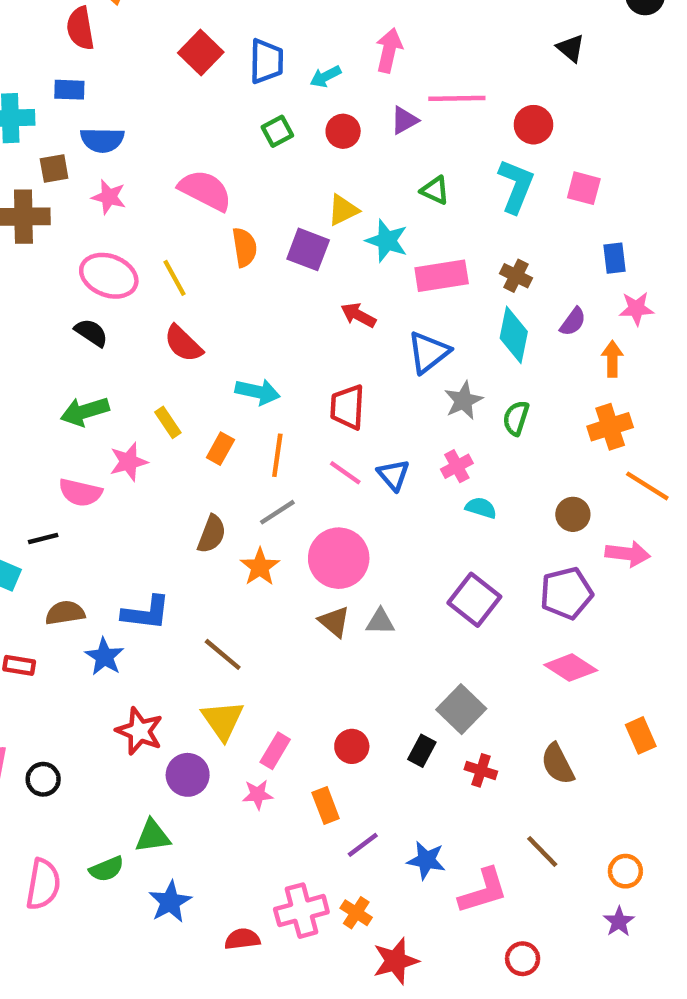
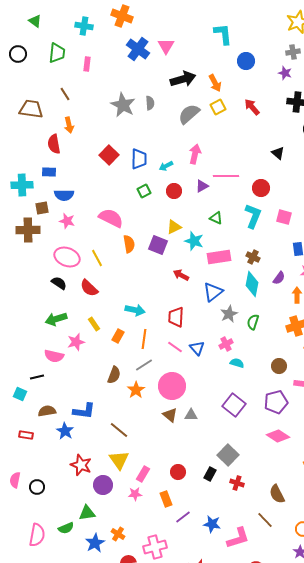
red semicircle: (183, 344) -> (89, 288), moved
brown semicircle: (558, 764) -> (277, 494), moved
orange cross: (356, 913) -> (118, 534), moved

